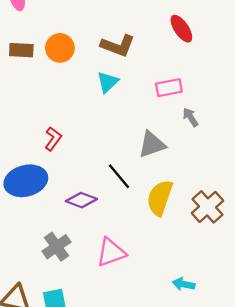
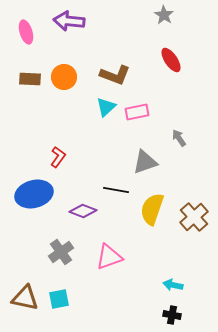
pink rectangle: (169, 88) -> (137, 112), moved
black line: (119, 176) -> (116, 190), turned -40

